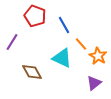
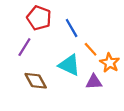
purple line: (12, 42) -> (24, 47), moved
purple triangle: (94, 83) -> (94, 82), moved, turned 35

